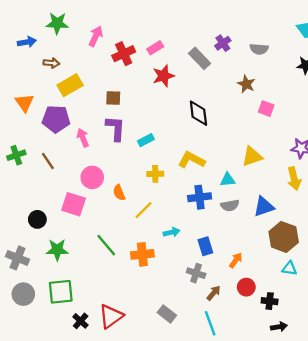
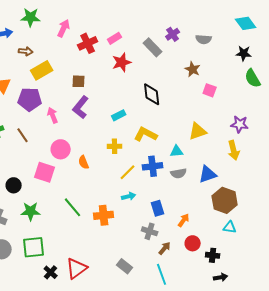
purple L-shape: (116, 128) -> (81, 107), turned -145
cyan rectangle: (146, 140) -> (119, 115), moved
yellow line: (144, 210) -> (128, 172), moved

